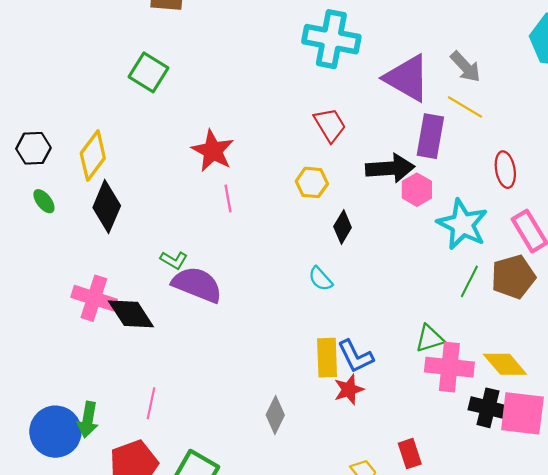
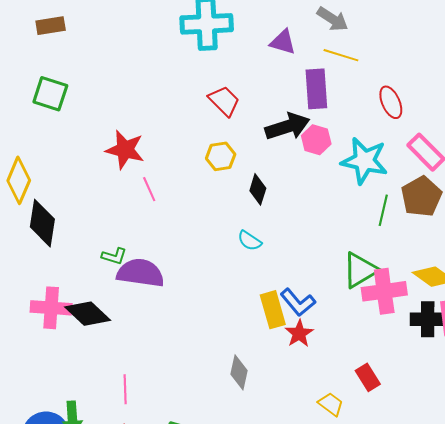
purple triangle: (407, 78) -> (283, 42), size x0.6
green triangle: (430, 338) -> (360, 270), size x1.4

